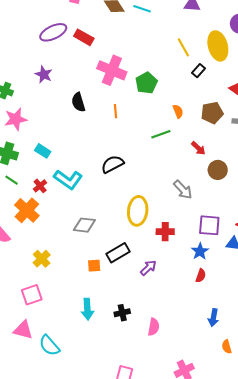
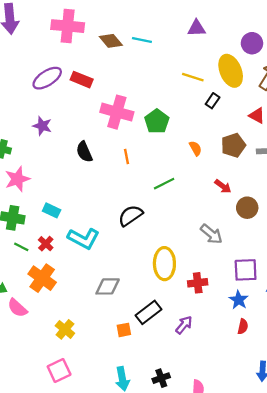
yellow line: (183, 47) -> (193, 77), turned -36
green line: (161, 134) -> (164, 184), moved
red cross: (40, 186) -> (46, 244), moved

